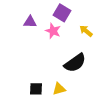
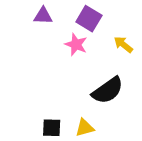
purple triangle: (30, 22) -> (43, 16), moved

